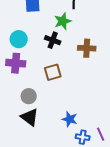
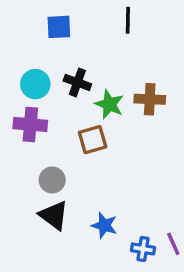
green star: (63, 21) -> (109, 104), moved, turned -30
black cross: (53, 40) -> (77, 82), moved
blue star: (70, 119) -> (104, 225), moved

